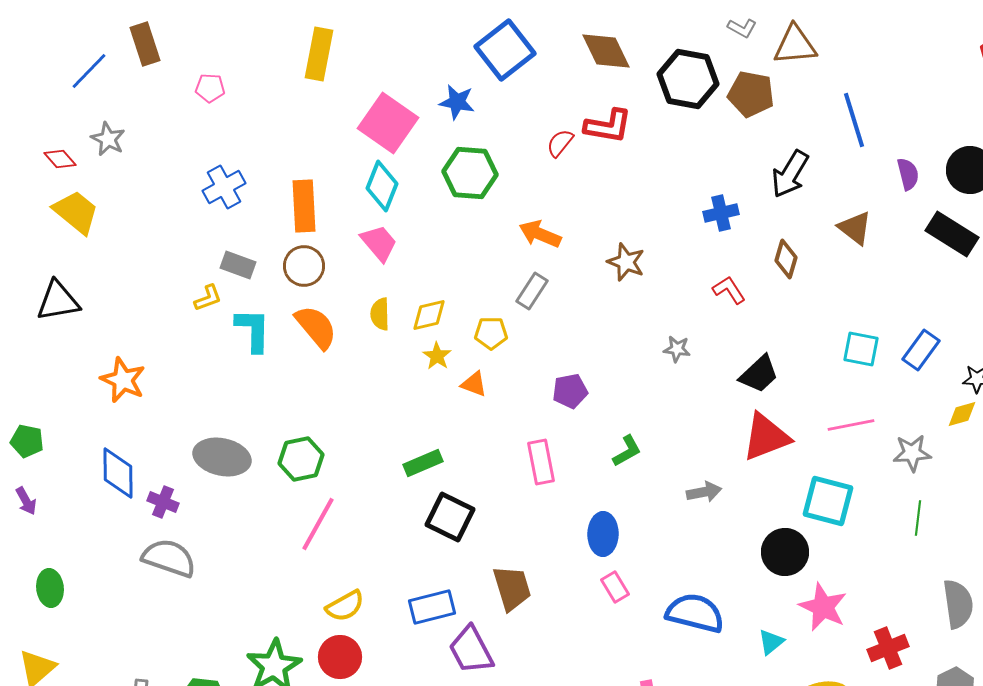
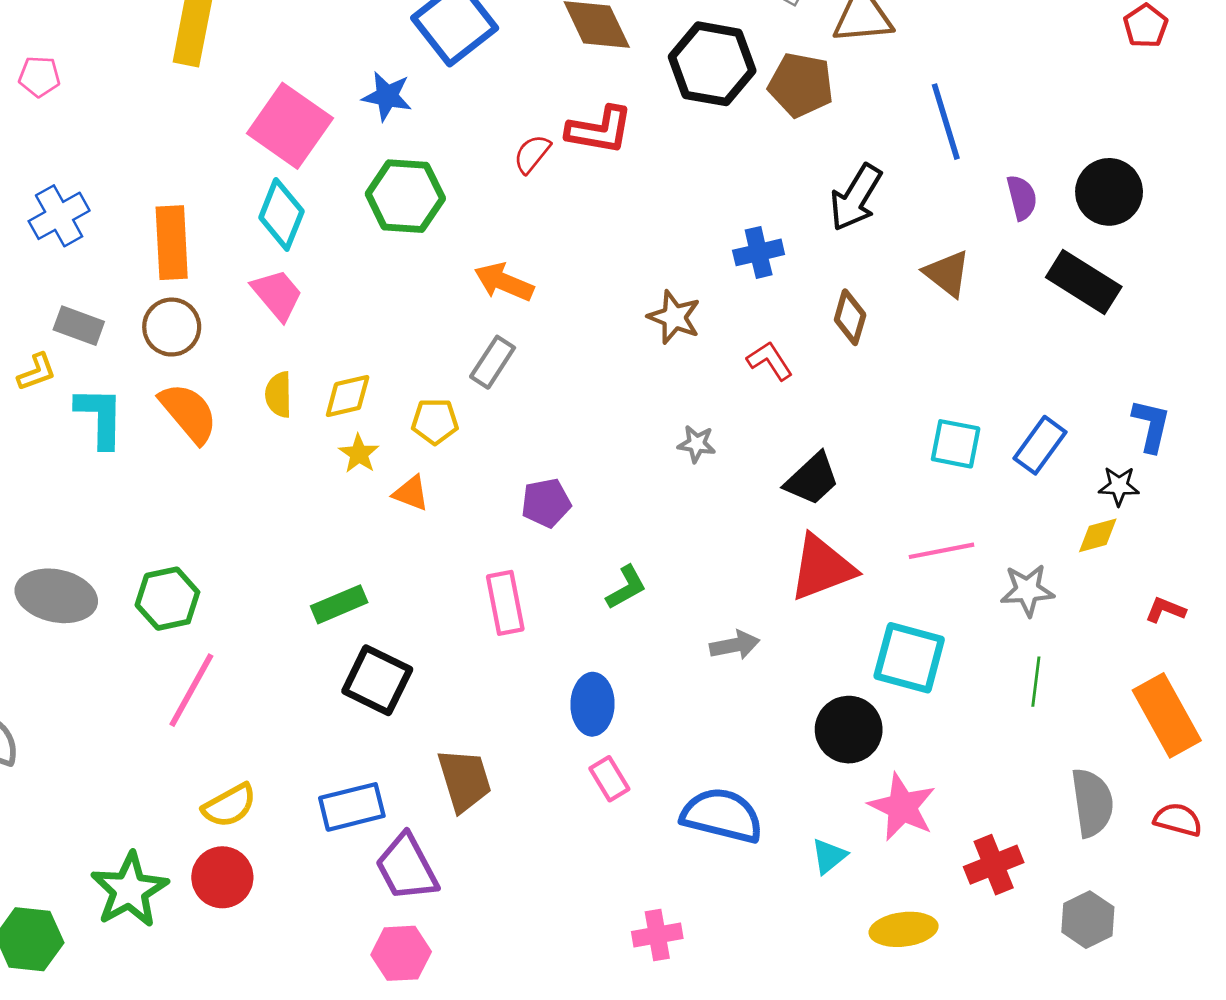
brown star: (626, 262) -> (674, 317), moved

